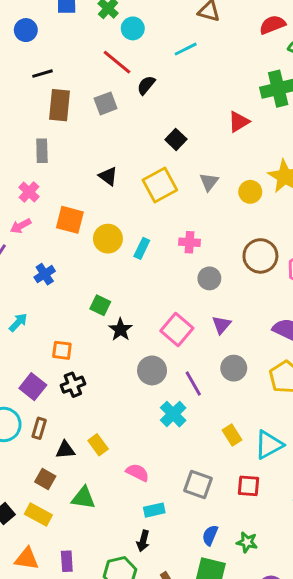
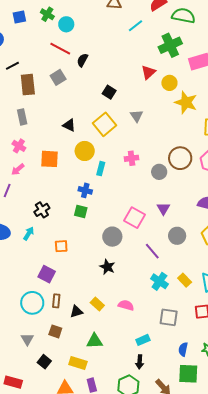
cyan line: (186, 49) -> (135, 26), moved
yellow circle: (250, 192) -> (169, 83), moved
yellow circle: (108, 239) -> (85, 151), moved
blue cross: (45, 274) -> (85, 190), moved, turned -32
gray circle: (209, 278) -> (159, 172), moved
black star: (120, 330) -> (107, 267), moved
gray circle: (152, 370) -> (112, 237), moved
black cross: (73, 385) -> (42, 210), moved
cyan cross: (173, 414) -> (159, 281), moved
pink semicircle: (137, 473) -> (126, 305), moved
brown square: (45, 479) -> (55, 331), moved
yellow rectangle: (38, 514) -> (78, 363), moved

